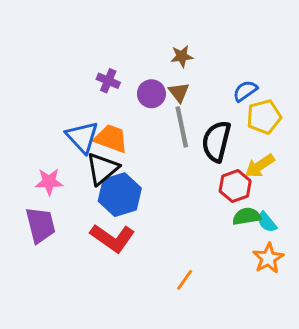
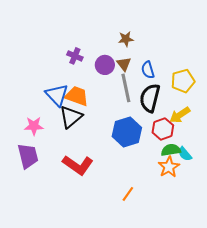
blue semicircle: (245, 91) -> (148, 70), moved, turned -72
blue hexagon: (120, 195) -> (127, 132), moved
orange star: (268, 258) -> (169, 167), moved

